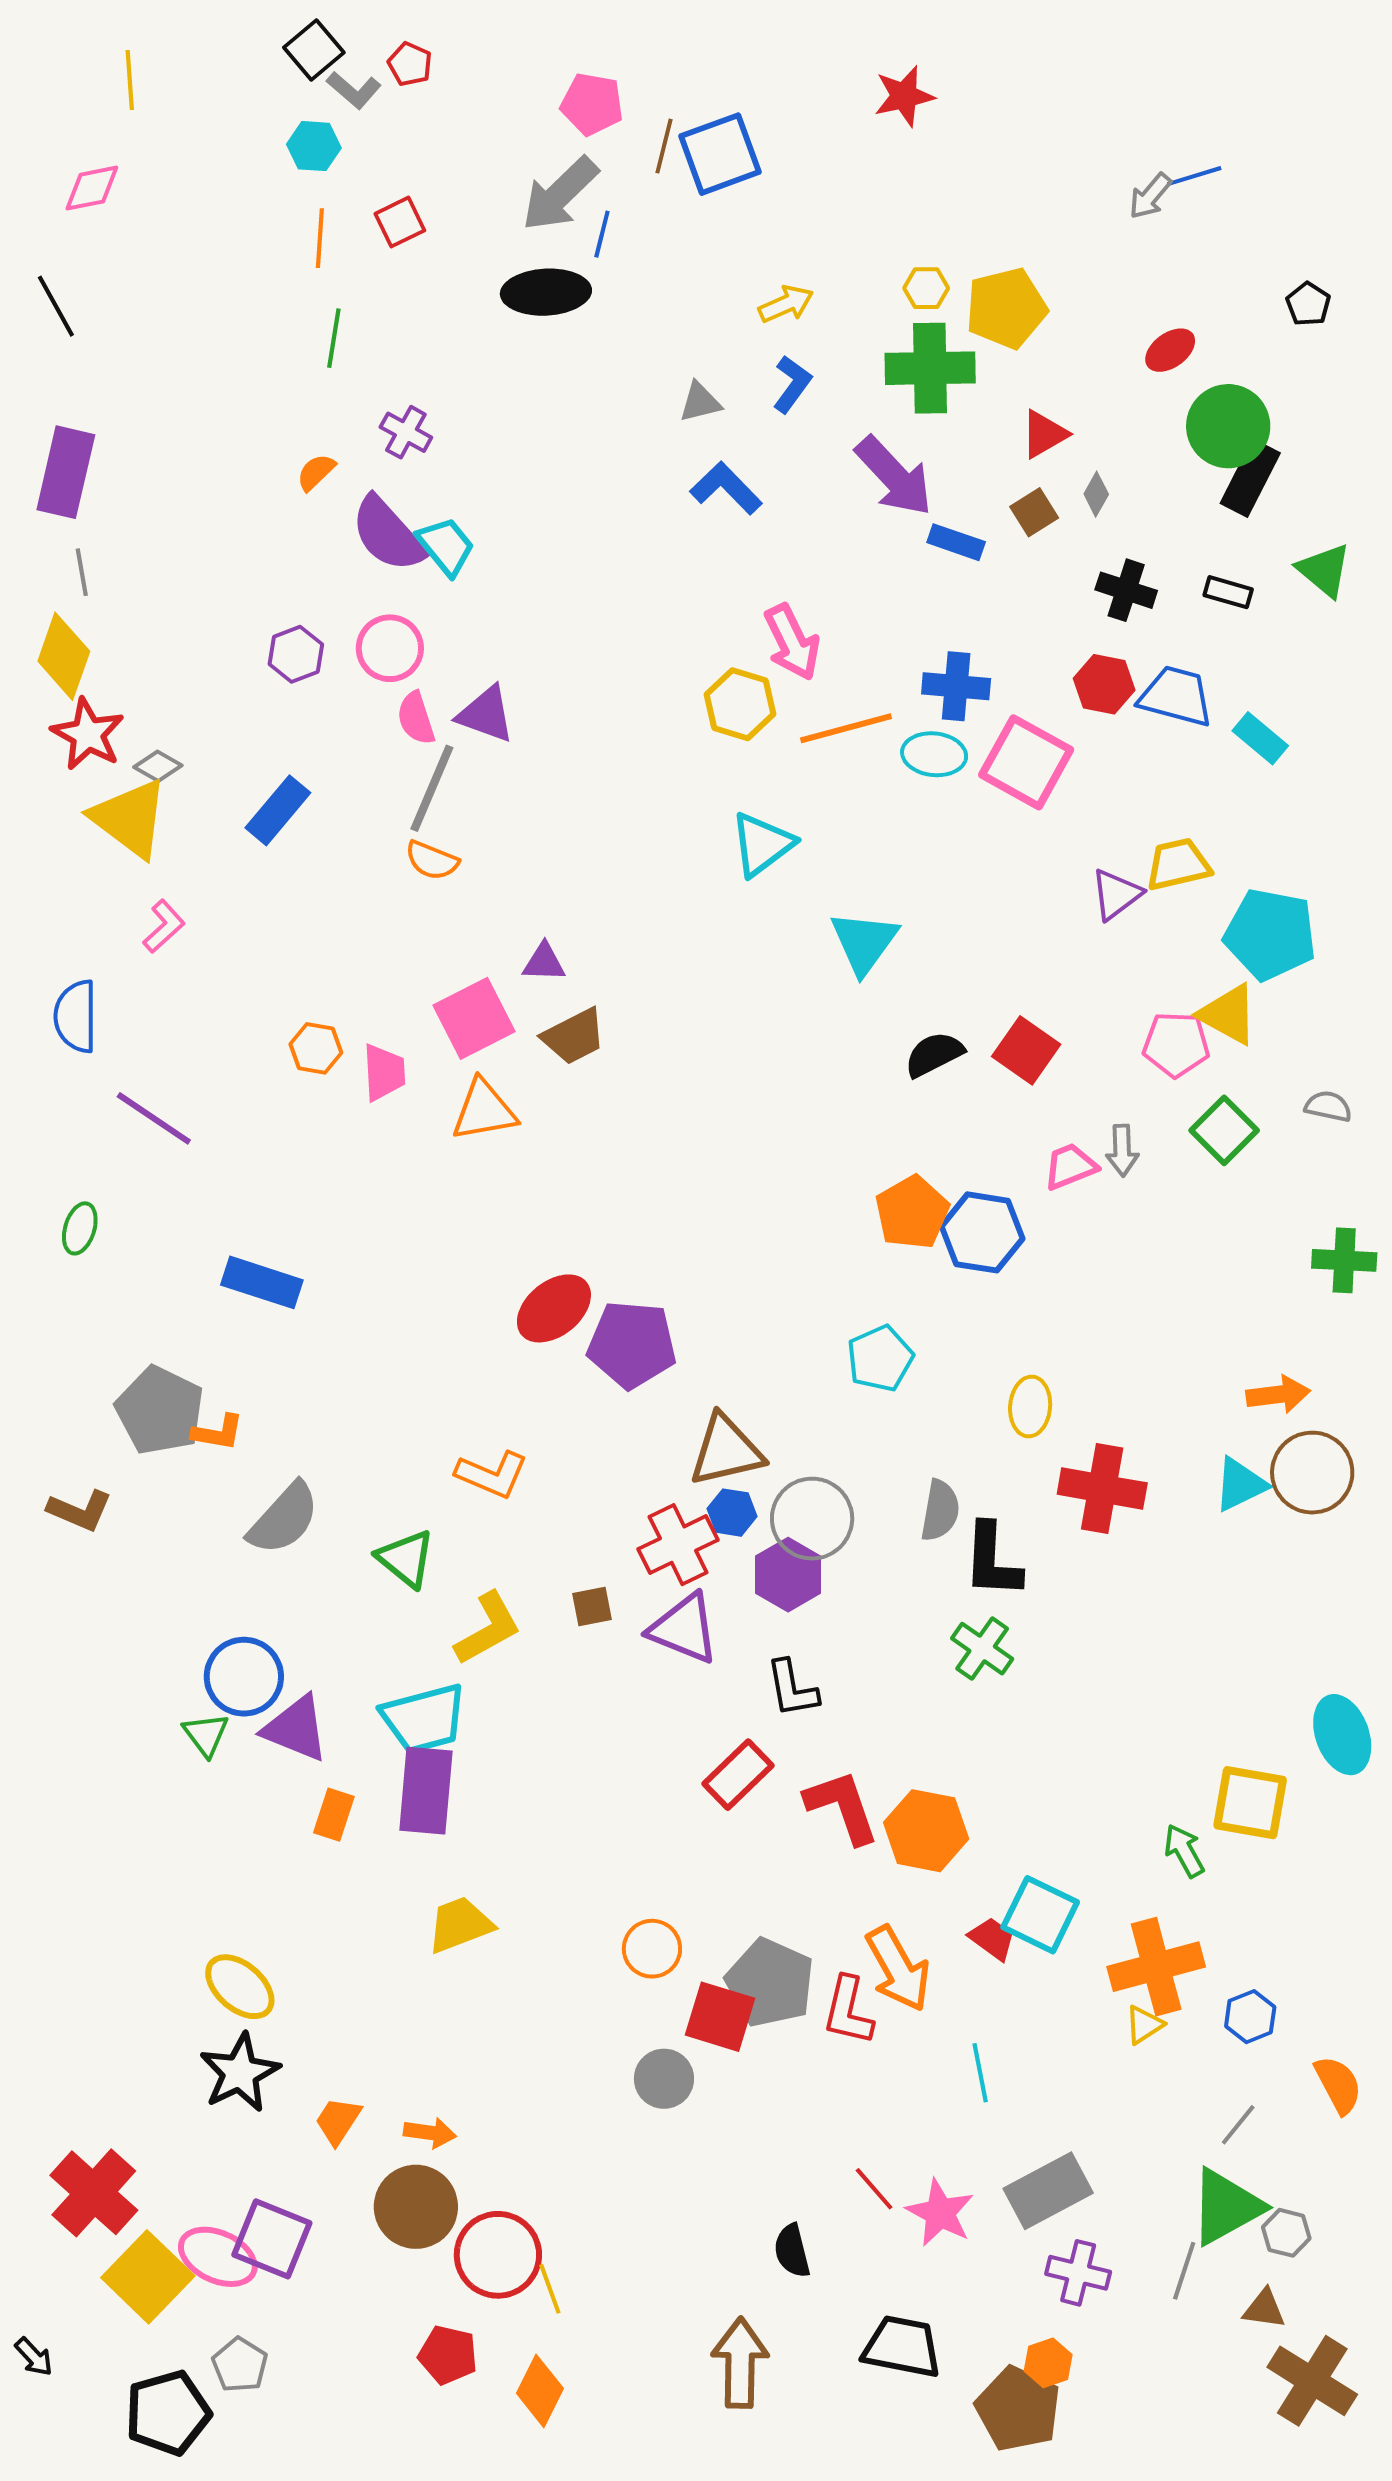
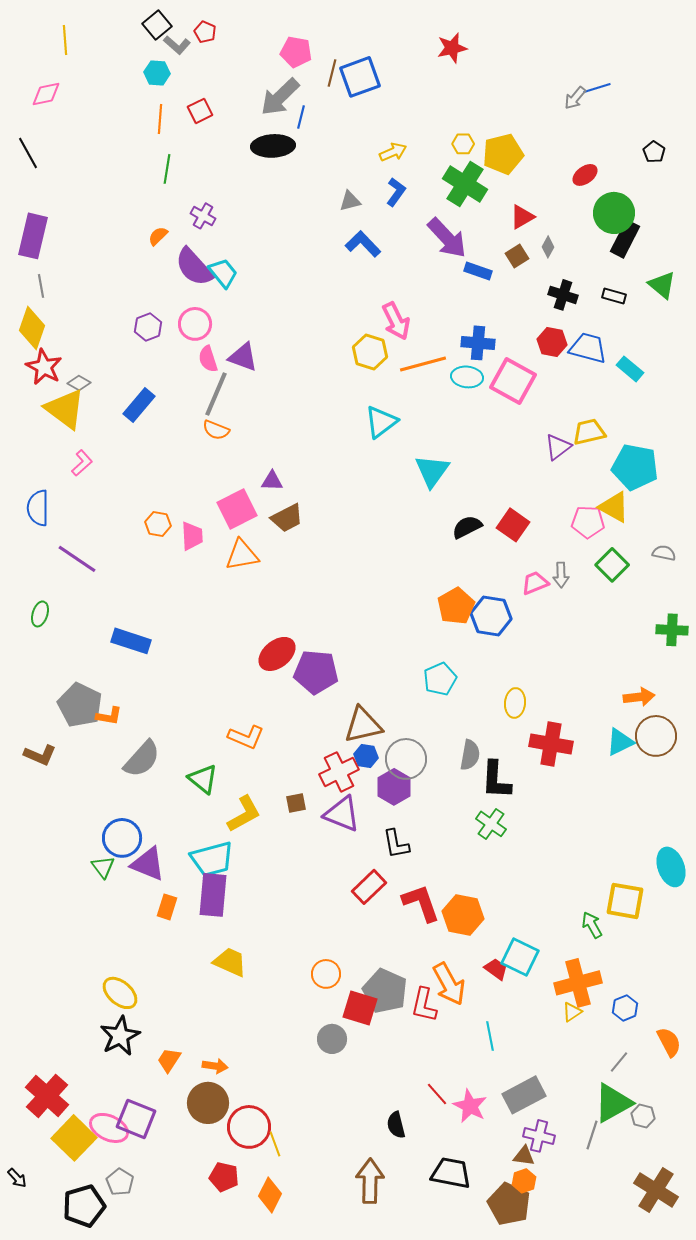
green cross: (930, 368) -> (465, 184), turned 33
yellow trapezoid: (460, 1925) -> (230, 962), turned 45
brown triangle: (1264, 2309) -> (524, 1156), moved

